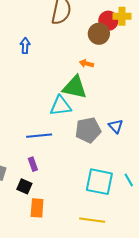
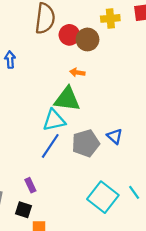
red circle: (108, 21) -> (69, 35), moved
blue line: (39, 136) -> (50, 146), moved, turned -45
cyan square: (99, 182) -> (103, 197), turned 32

